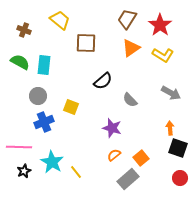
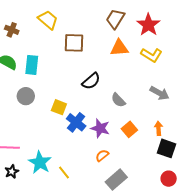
orange triangle: (131, 48) -> (119, 48), turned 30
blue cross: (44, 122) -> (76, 122), moved, turned -30
orange square: (141, 158) -> (129, 129), moved

